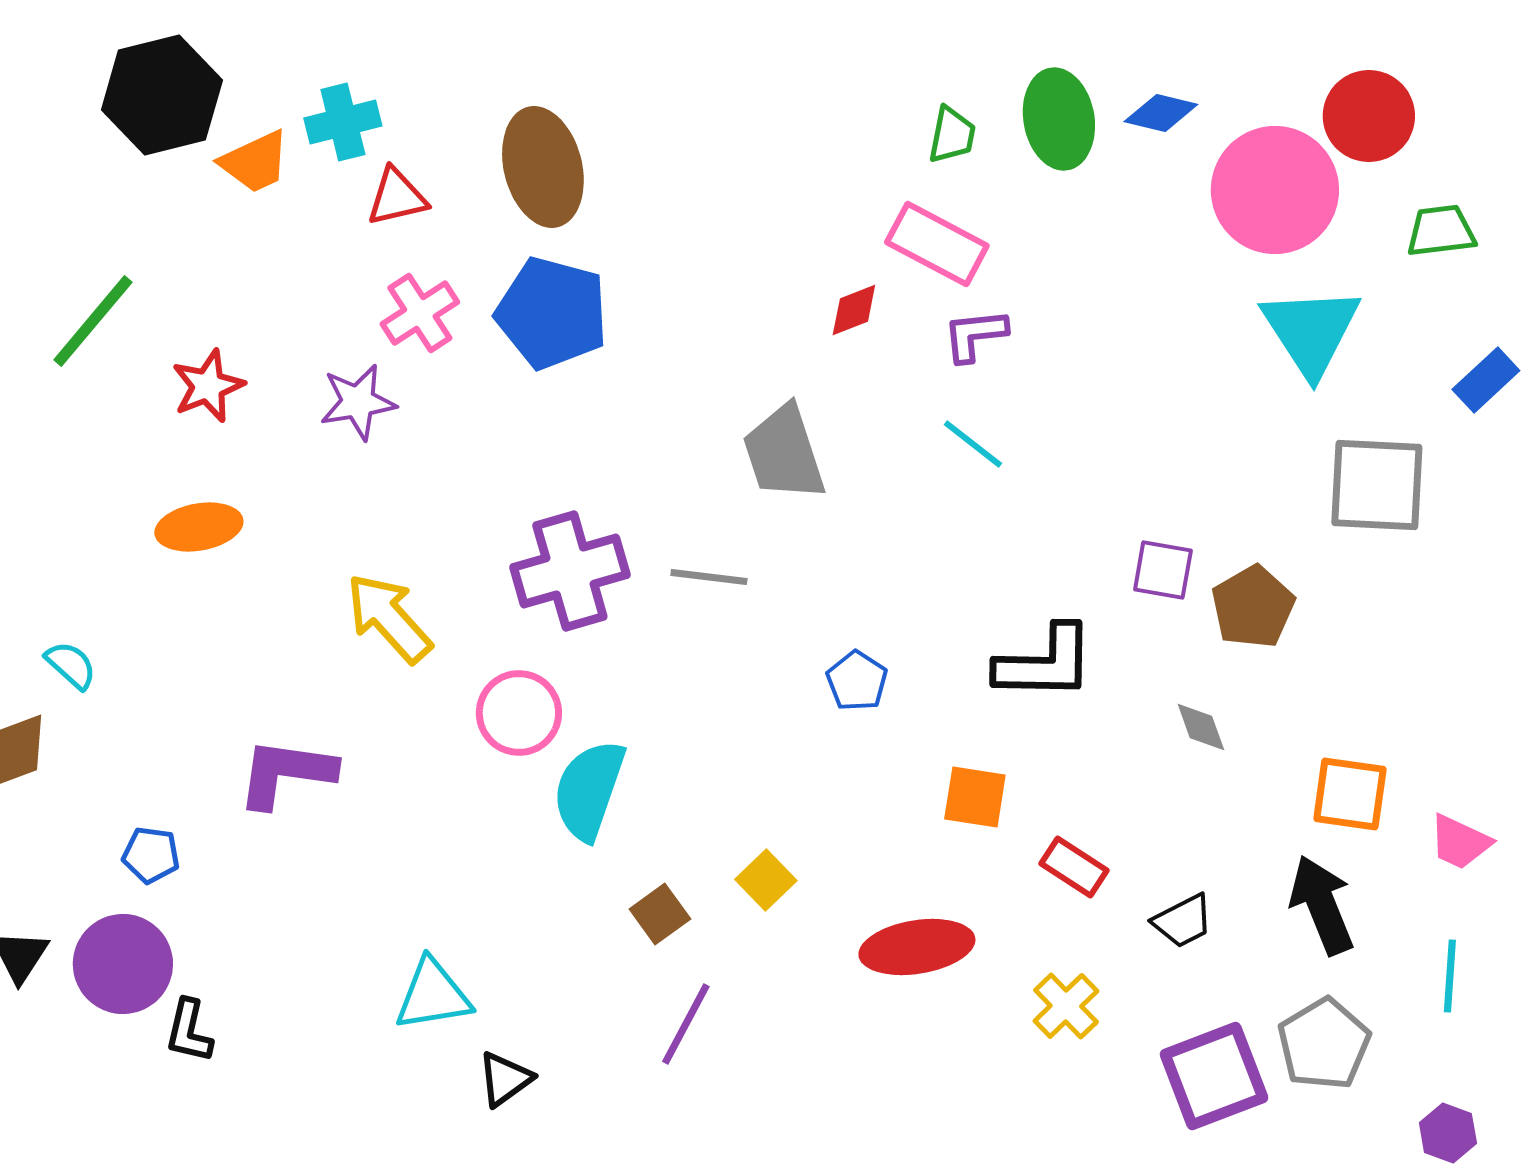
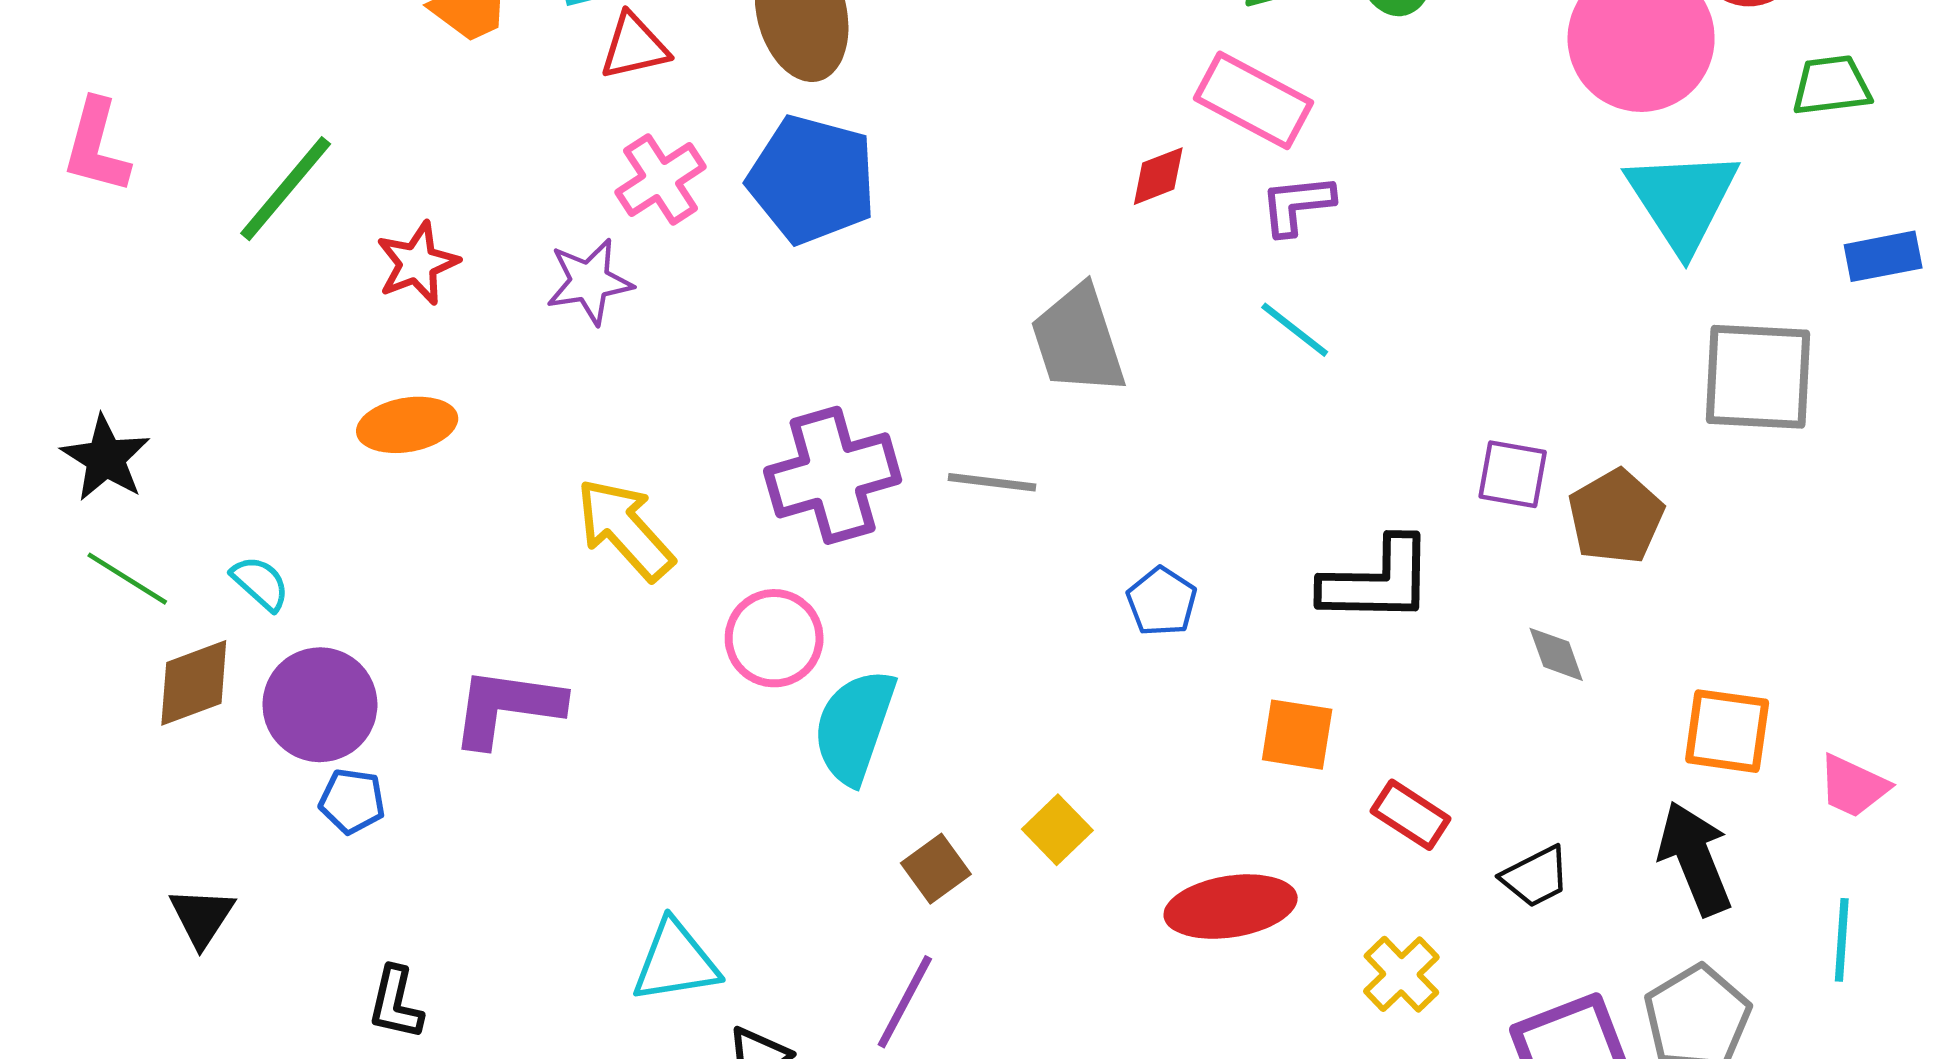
blue rectangle: (1486, 380) -> (1883, 256), turned 32
purple circle: (123, 964) -> (320, 705), moved
purple line: (686, 1024) -> (905, 1002), moved

